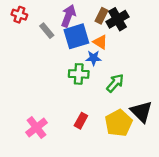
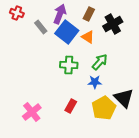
black cross: (117, 19) -> (113, 24), moved
blue square: (76, 36) -> (67, 32), turned -35
blue star: (94, 58) -> (95, 82), moved
green arrow: (115, 83) -> (100, 62), moved

